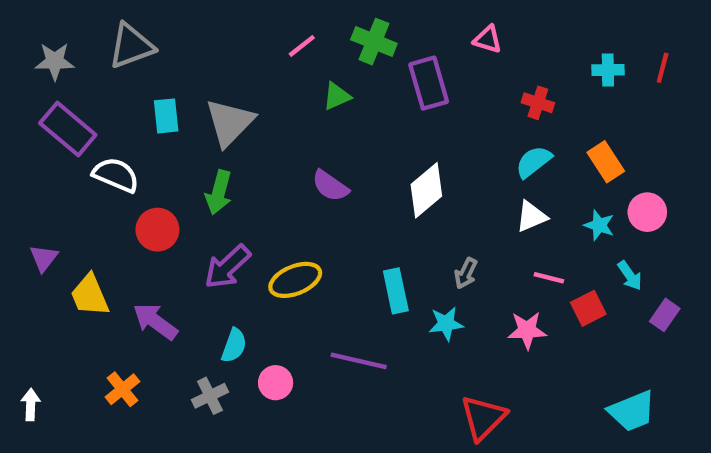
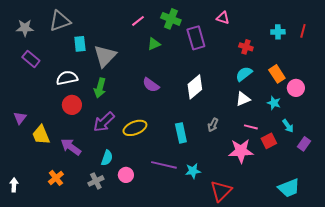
cyan rectangle: (166, 116) -> (80, 44), moved
purple rectangle: (68, 129) -> (31, 59), size x0.7
white semicircle: (116, 175) -> (67, 78), moved, turned -35
pink circle: (647, 212) -> (296, 88), moved
cyan star: (446, 324) -> (193, 171), moved
pink star: (527, 330) -> (241, 151), size x1.4

